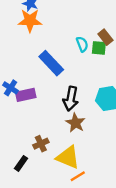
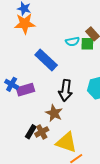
cyan semicircle: (82, 44) -> (72, 41), turned 104
brown star: (75, 123) -> (54, 113), moved
black rectangle: (21, 163) -> (31, 132), moved

